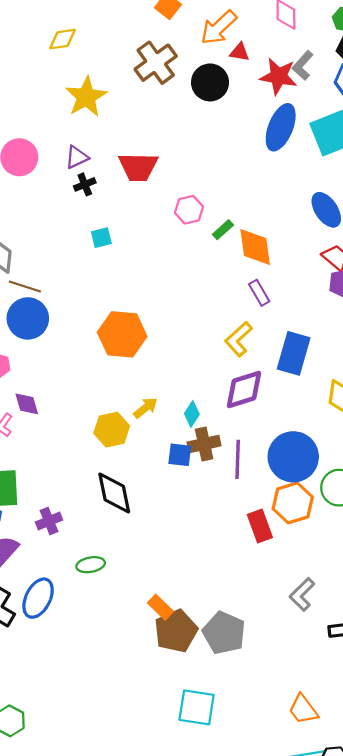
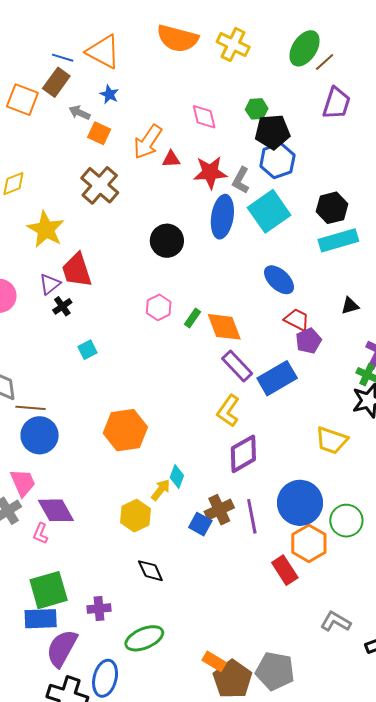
gray L-shape: (303, 65) -> (241, 180), moved
black circle: (210, 82) -> (167, 241), moved
red trapezoid: (138, 167) -> (77, 270), moved, turned 84
purple rectangle: (259, 293) -> (237, 366), size x1.4
blue rectangle: (294, 353) -> (277, 378), moved, turned 57
purple diamond: (27, 404) -> (56, 510), size x1.5
cyan diamond: (192, 414) -> (177, 477), moved
blue square: (180, 455) -> (200, 524), turned 35
black diamond: (114, 493) -> (150, 571), size x0.7
purple cross: (49, 521) -> (99, 608), turned 30
green ellipse: (91, 565) -> (144, 638), size x1.5
gray L-shape: (302, 594) -> (336, 622), turned 88

